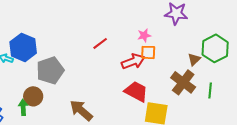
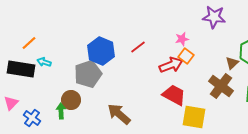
blue hexagon: (23, 47) -> (101, 51), moved
orange square: (148, 52) -> (186, 56), turned 35

